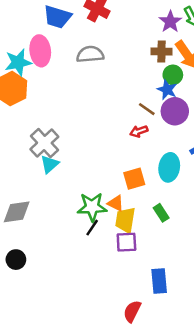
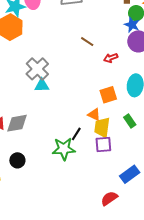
brown line: (147, 109) -> (87, 42), moved
cyan triangle: (50, 164) -> (42, 85), turned 42
green star: (92, 207) -> (64, 149), moved
blue rectangle: (159, 281) -> (130, 174), turned 60
red semicircle: (132, 311) -> (109, 198), turned 30

